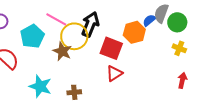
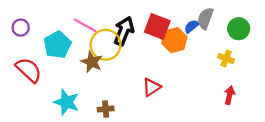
green circle: (177, 22) -> (239, 29), moved
red square: (111, 48) -> (157, 26), moved

